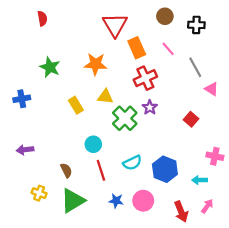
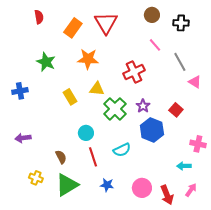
orange rectangle: (137, 48) -> (73, 28), moved, turned 60
purple star: (150, 107) -> (143, 106), moved
blue hexagon: (165, 169) -> (152, 130), moved
pink circle: (143, 201) -> (142, 188), moved

